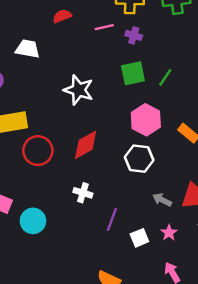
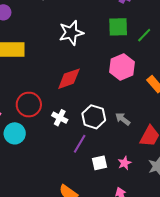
white star: (79, 90) -> (71, 33), turned 30
red circle: (38, 151) -> (29, 105), moved
white hexagon: (139, 159) -> (94, 117), moved
gray arrow: (162, 200) -> (123, 119), moved

